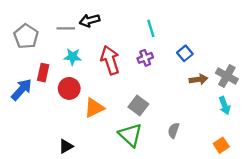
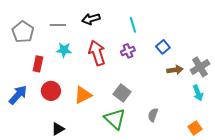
black arrow: (90, 20) -> (91, 19), moved
gray cross: (227, 76) -> (200, 67), turned 30
red circle: (69, 88) -> (51, 91), moved
blue arrow: (22, 90) -> (18, 95), moved

